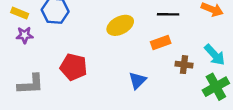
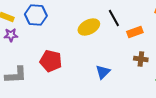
black line: (168, 14) -> (114, 18), moved, turned 60
orange rectangle: (161, 43) -> (135, 32), moved

